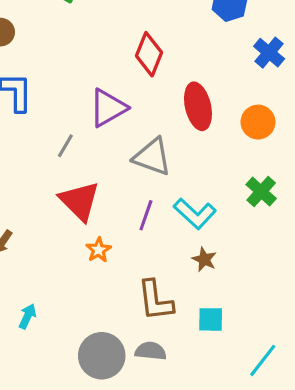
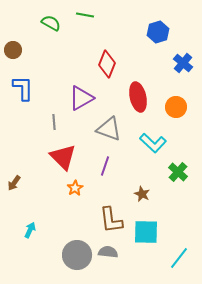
gray line: (65, 146) -> (54, 122), turned -35
green cross: (261, 192) -> (178, 172), moved
cyan L-shape: (195, 214) -> (153, 143), moved
cyan square: (211, 319) -> (146, 232), size x1.5

